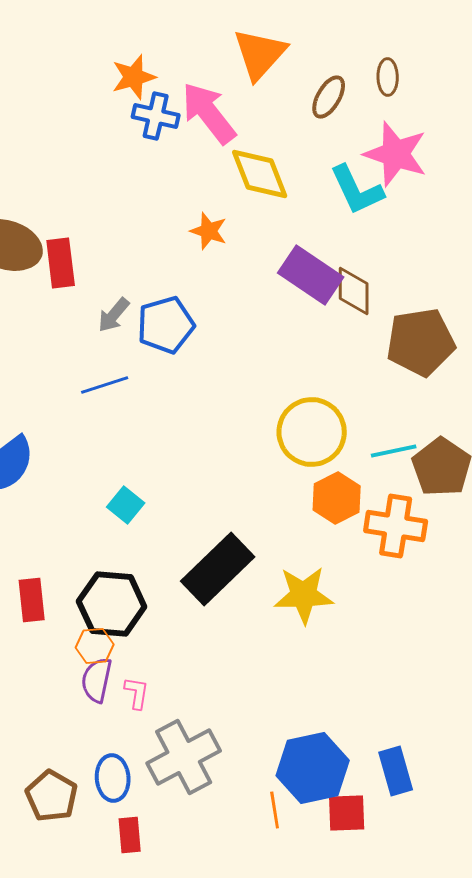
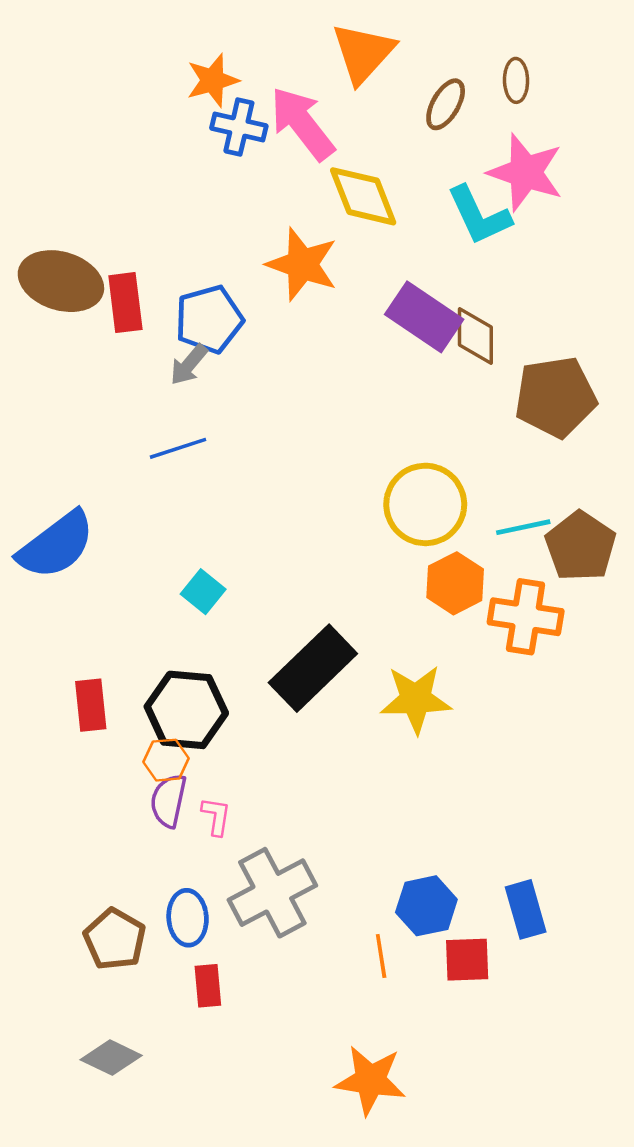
orange star: (209, 231) -> (302, 264), size x1.6
blue pentagon: (166, 325) -> (209, 319), moved
blue hexagon: (313, 768) -> (426, 906), size x0.7

